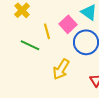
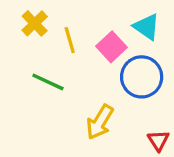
yellow line: (47, 31) -> (70, 40), moved

